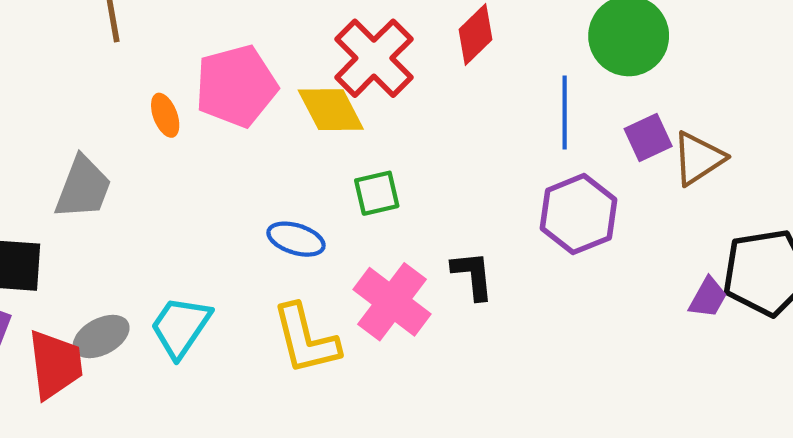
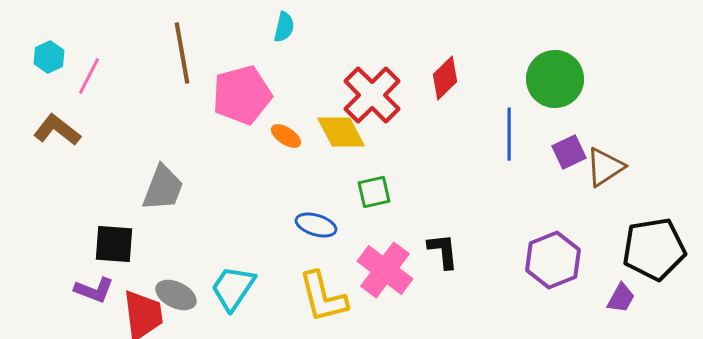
pink pentagon: (236, 86) -> (242, 95), moved
orange ellipse: (165, 115) -> (286, 136), moved, turned -36
purple hexagon: (579, 214) -> (553, 260), moved
purple trapezoid: (708, 298) -> (621, 298), moved
gray ellipse: (101, 337) -> (176, 295), turned 54

